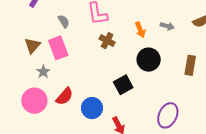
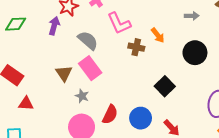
gray semicircle: (64, 21) -> (88, 40), size x1.5
orange arrow: (140, 30) -> (158, 35), moved
black circle: (149, 60) -> (195, 53), moved

